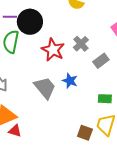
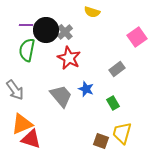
gray cross: (81, 44) -> (65, 32), moved
green rectangle: (105, 99) -> (113, 103), moved, turned 56
red triangle: (15, 131) -> (31, 139), size x1.5

